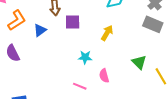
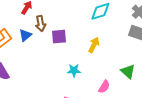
blue triangle: (40, 30) -> (25, 35), moved
pink semicircle: (104, 76) -> (104, 87), moved, turned -128

